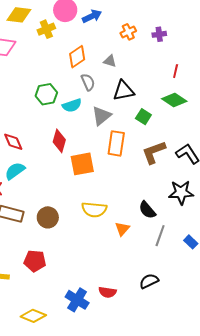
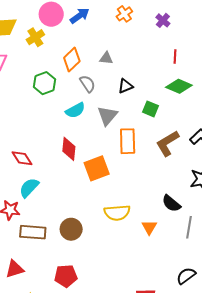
orange cross: (128, 32) -> (124, 14), moved
purple cross: (159, 34) -> (163, 20), moved, turned -32
black triangle: (124, 91) -> (126, 86), size x0.7
green hexagon: (46, 94) -> (45, 83), moved

